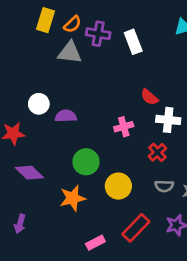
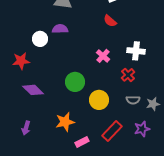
red semicircle: (149, 97) -> (110, 21), moved
purple semicircle: (66, 116) -> (60, 29), moved
pink cross: (124, 127) -> (103, 56), turned -32
orange star: (73, 198) -> (65, 122), moved

